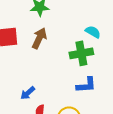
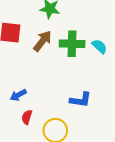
green cross: (81, 53) -> (72, 44), moved

